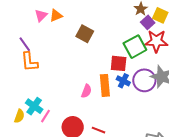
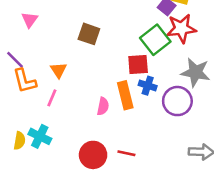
orange triangle: (56, 16) -> (59, 70), moved, turned -32
purple circle: (144, 80) -> (177, 101), moved
yellow semicircle: (19, 116) -> (20, 141), moved
pink line: (45, 116) -> (52, 98), moved

